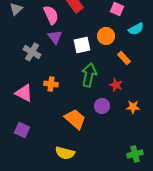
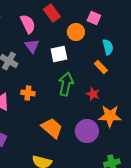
cyan semicircle: (136, 29) -> (108, 47), moved, turned -77
orange circle: (106, 36) -> (76, 32), moved
purple circle: (102, 106) -> (87, 131), moved, size x1.5
orange star: (133, 107) -> (110, 116), size x1.6

